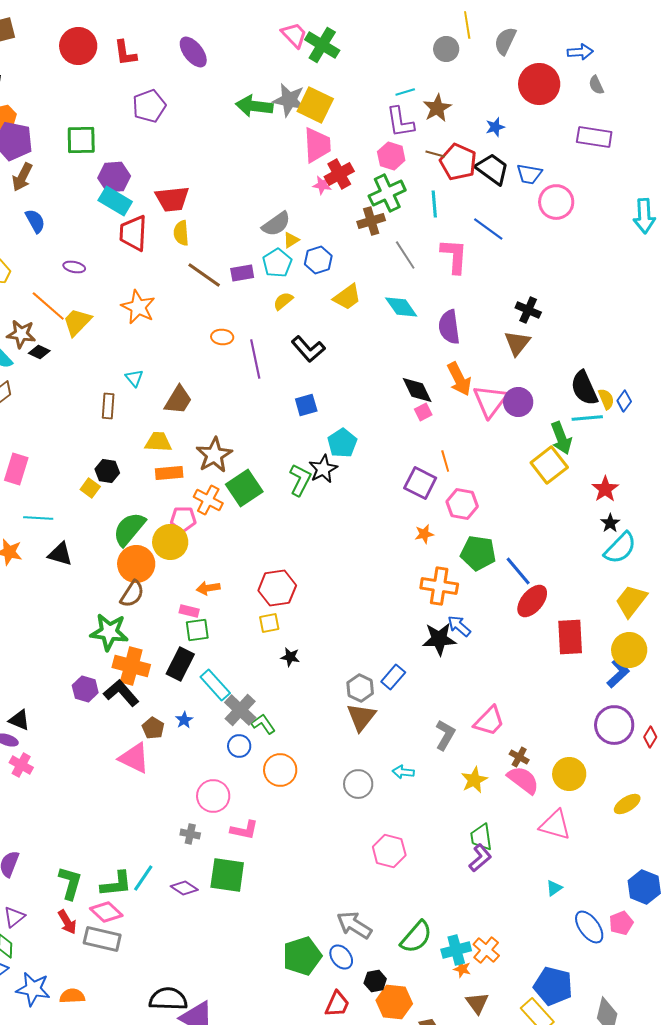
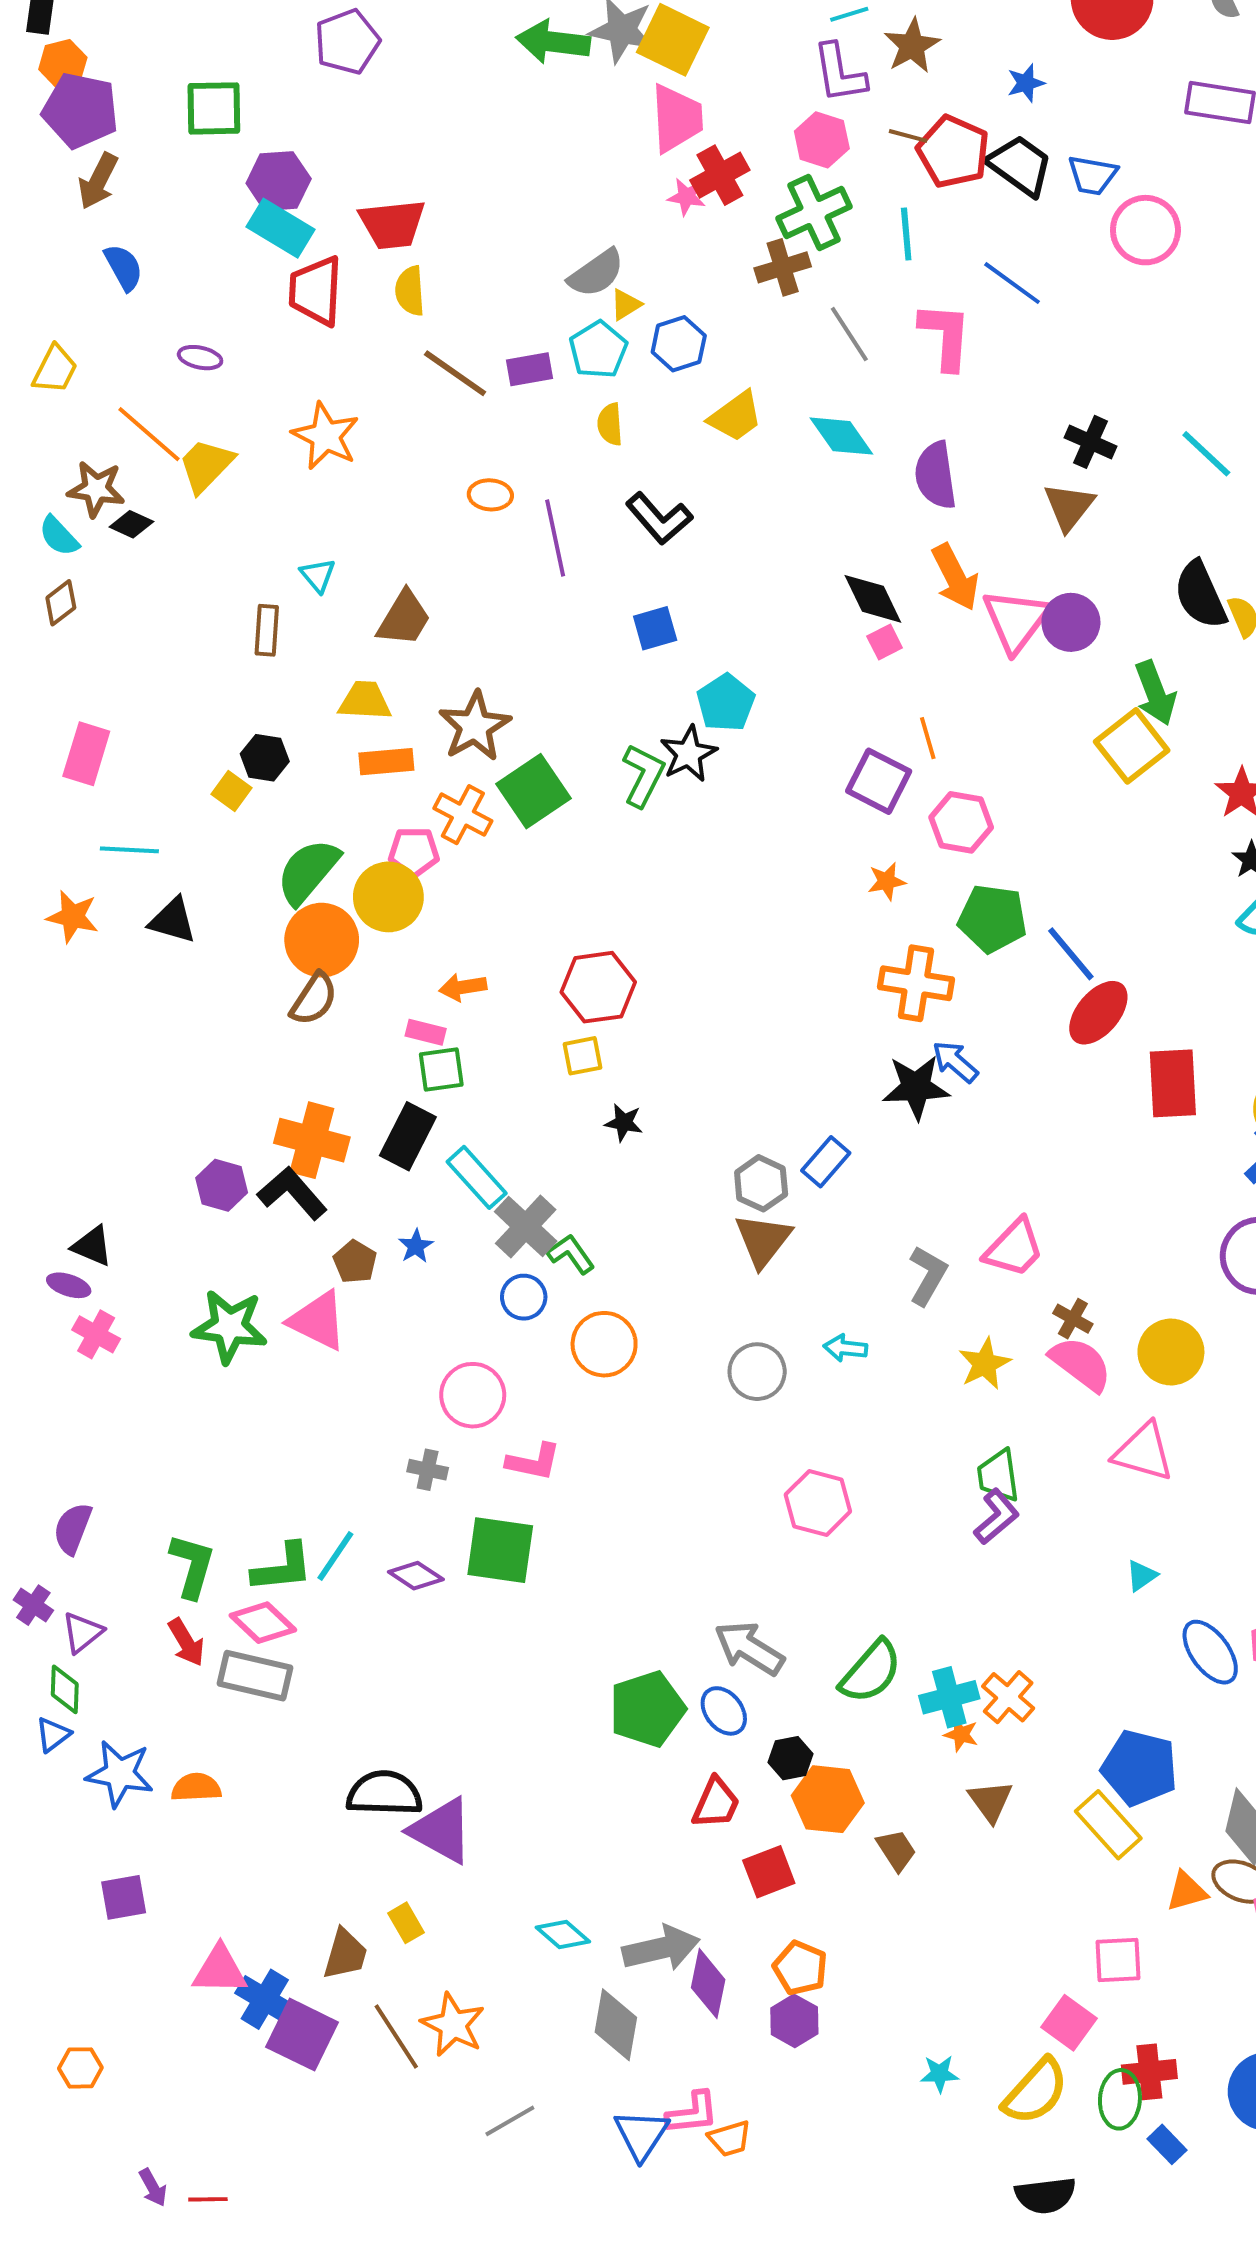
yellow semicircle: (283, 301) -> (610, 424), turned -55
cyan line: (587, 418) -> (1206, 454), moved, turned 48
green star: (109, 632) -> (229, 1327), moved

